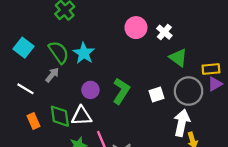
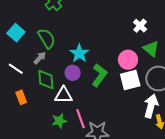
pink circle: (136, 28) -> (128, 60), moved
cyan star: (84, 53) -> (79, 53), moved
white square: (156, 94) -> (130, 80), size x1.5
green diamond: (60, 116) -> (46, 79), moved

